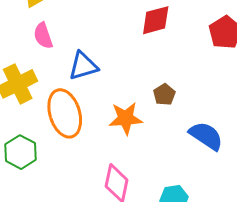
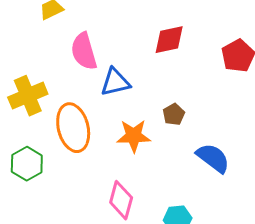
pink semicircle: (43, 36) -> (84, 51), moved, size x1.4
blue triangle: (83, 66) -> (115, 82), moved

